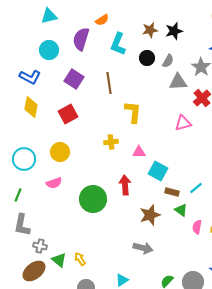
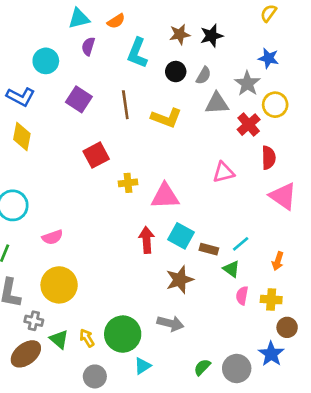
cyan triangle: (49, 16) -> (79, 18), moved
purple semicircle: (81, 39) -> (88, 46), size x0.6
yellow L-shape: (133, 112) -> (166, 118), moved, turned 105
red square: (68, 114) -> (96, 155), moved
pink triangle: (183, 123) -> (223, 172), moved
yellow circle: (60, 152) -> (59, 285), moved, size x1.4
pink triangle: (139, 152) -> (165, 196), size x1.6
cyan square: (158, 171) -> (181, 236), moved
green circle: (93, 199) -> (123, 334), moved
green triangle: (181, 210) -> (231, 269), moved

